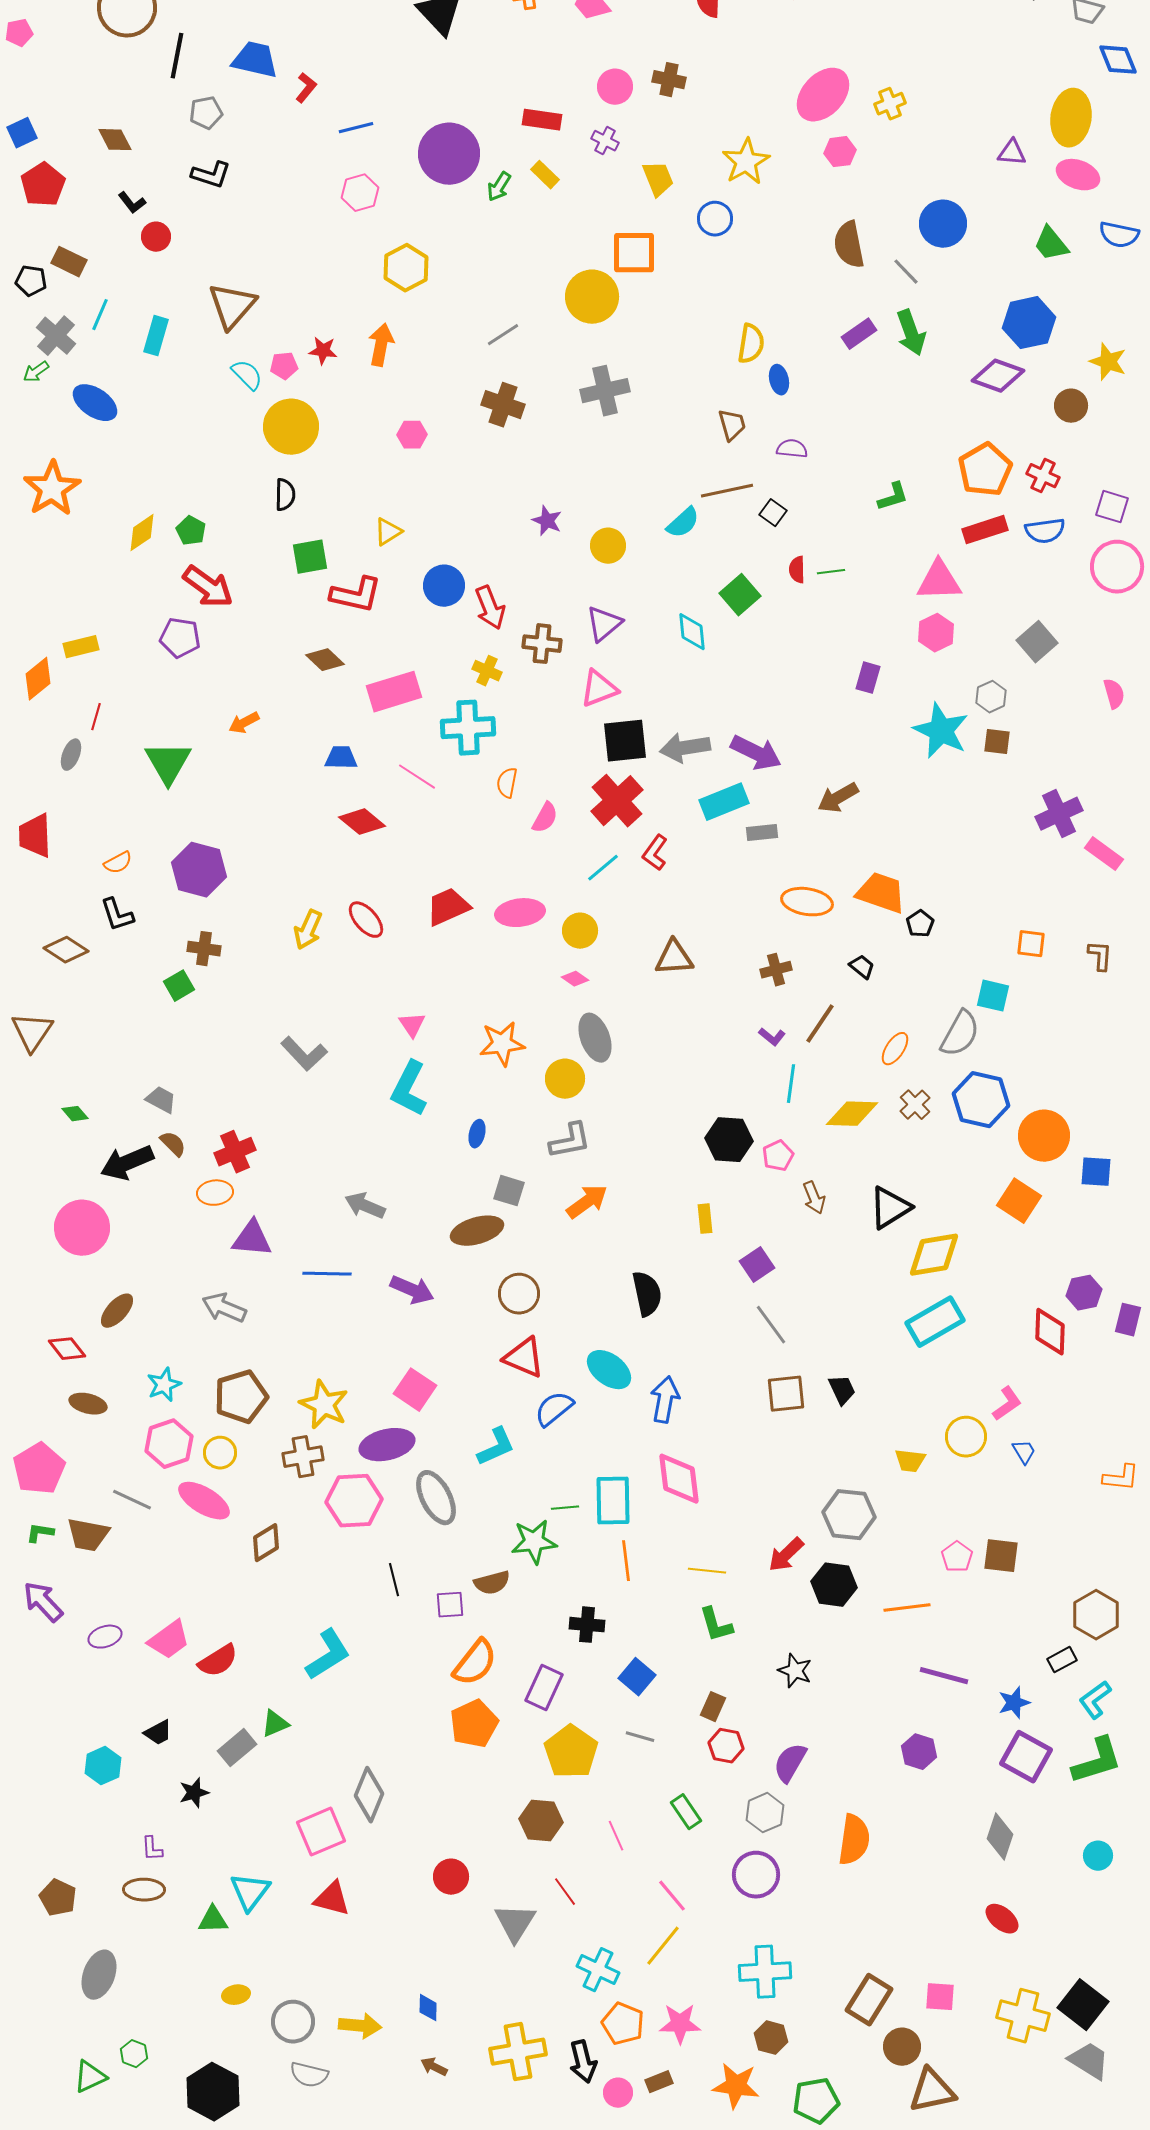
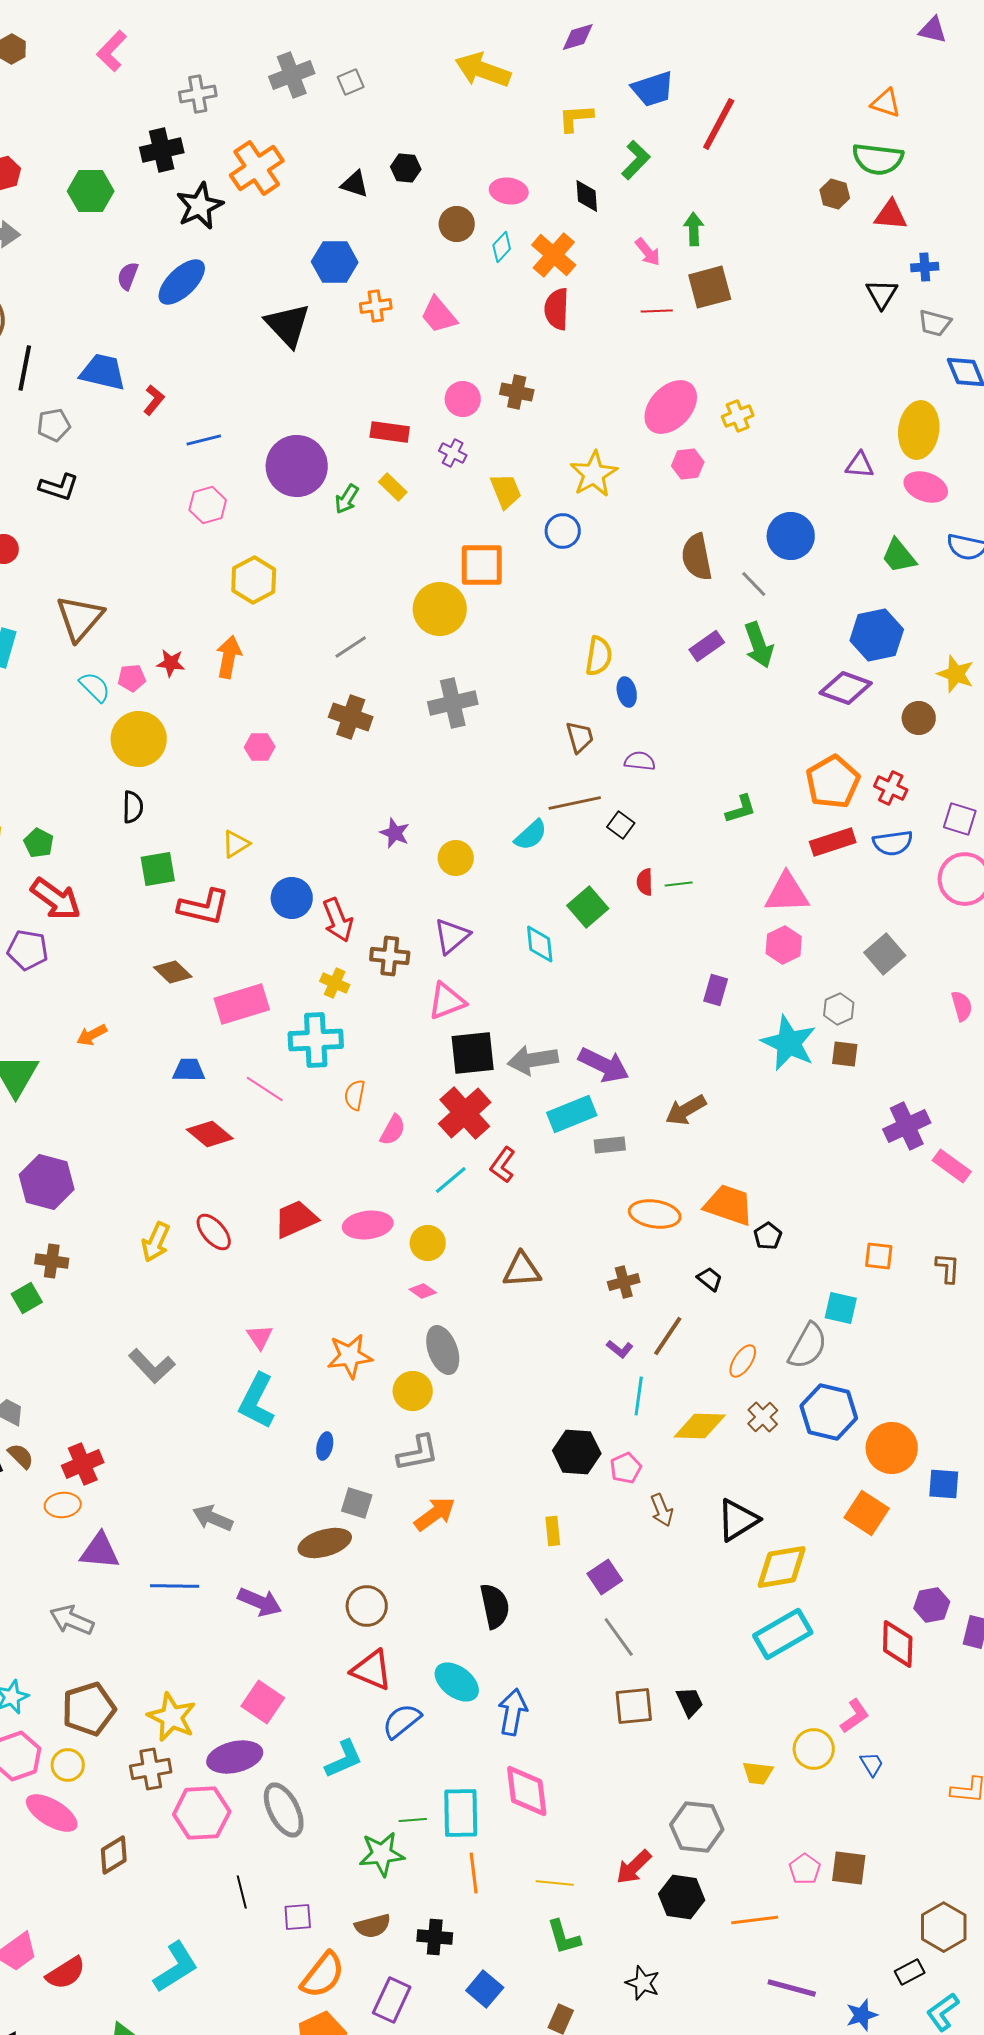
brown semicircle: (492, 1583) -> (373, 1926), moved

